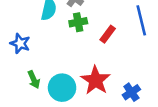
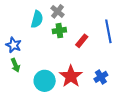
green arrow: (34, 80) -> (15, 65), moved
blue cross: (131, 92) -> (101, 77), moved

